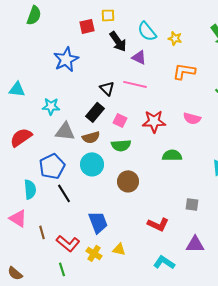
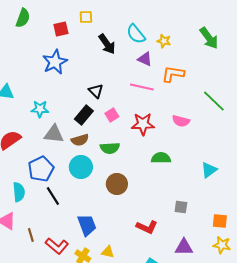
yellow square: (108, 15) -> (86, 17), moved
red square: (87, 26) -> (61, 29), moved
purple triangle: (139, 57) -> (145, 59), moved
pink line: (135, 84) -> (142, 87), moved
pink square: (120, 120) -> (112, 115), moved, turned 32

